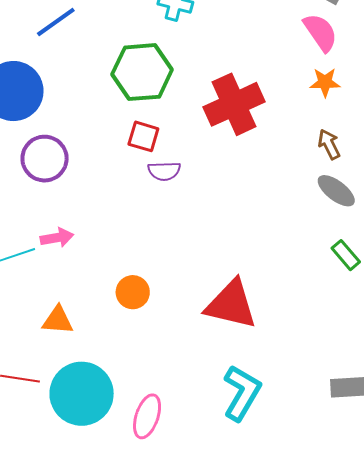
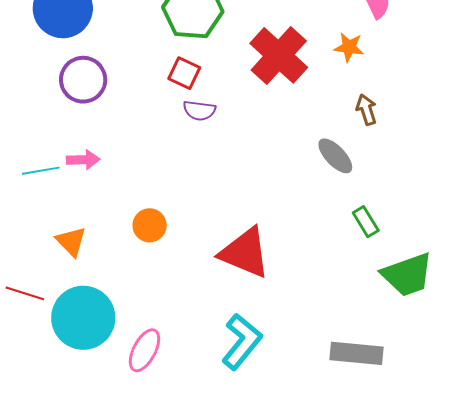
orange star: (325, 82) -> (349, 47), moved
red cross: (234, 104) -> (279, 55), turned -32
gray ellipse: (336, 191) -> (335, 156), moved
orange triangle: (58, 320) -> (71, 241), turned 32

